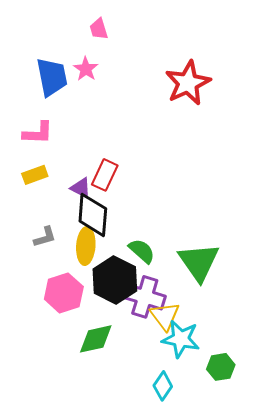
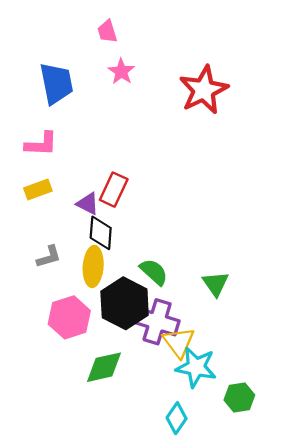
pink star: (86, 69) -> (121, 71), moved
black diamond: (93, 215) -> (101, 233), size x0.7
green triangle: (199, 262) -> (216, 284), size x0.6

